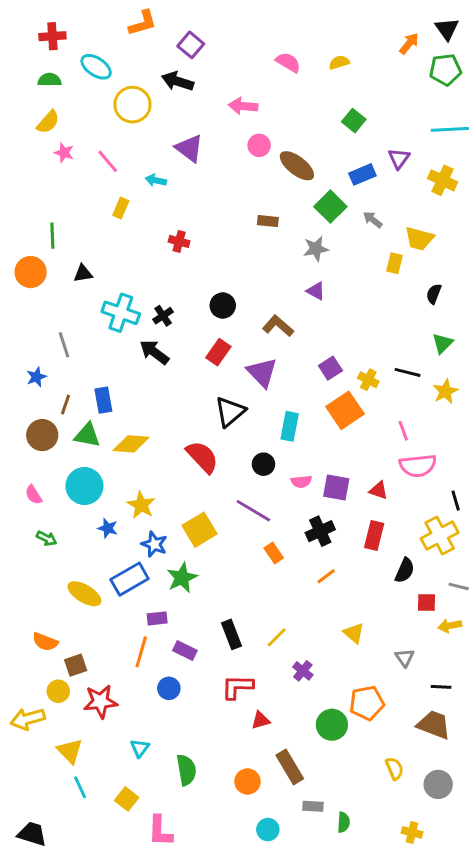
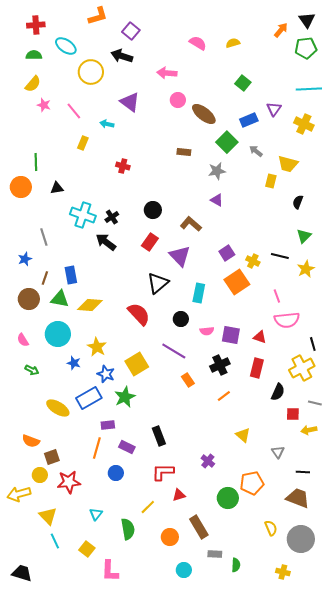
yellow line: (277, 637) -> (148, 507), moved
gray circle: (438, 784) -> (301, 539), size x1.4

